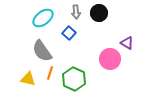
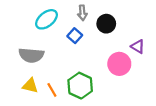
black circle: (99, 13) -> (106, 24), moved
gray semicircle: (42, 51) -> (31, 55), moved, turned -50
orange line: (50, 73) -> (52, 90), moved, turned -48

